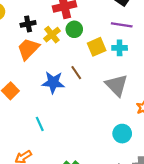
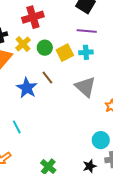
green circle: (74, 29) -> (45, 48), moved
blue star: (53, 82) -> (27, 88), turned 30
cyan circle: (122, 134) -> (101, 140), moved

